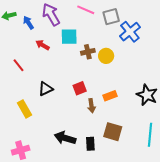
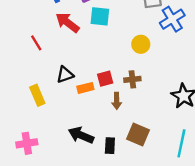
red arrow: (42, 45) -> (67, 22), size x1.5
brown cross: (88, 52) -> (132, 79), moved
orange rectangle: (110, 96) -> (85, 88), moved

